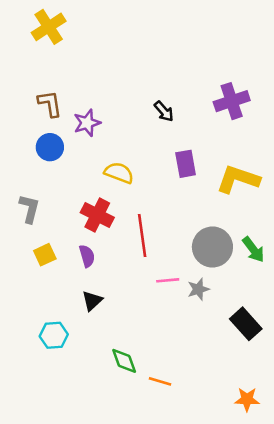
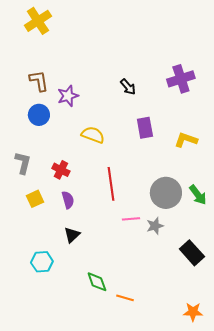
yellow L-shape: (238, 179) -> (186, 140), size x0.7
red cross: (97, 215) -> (61, 170), moved, size x0.7

